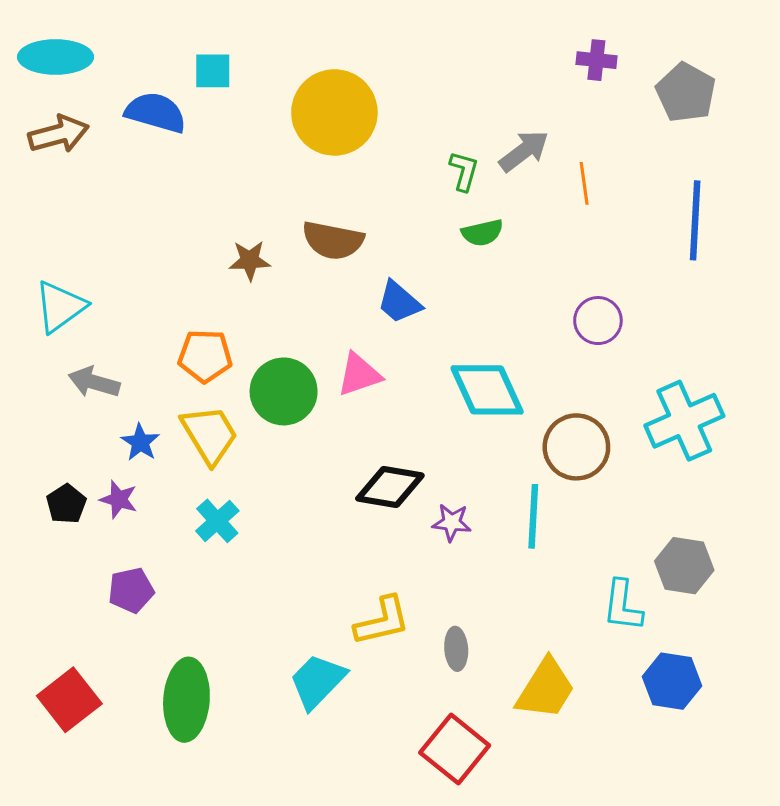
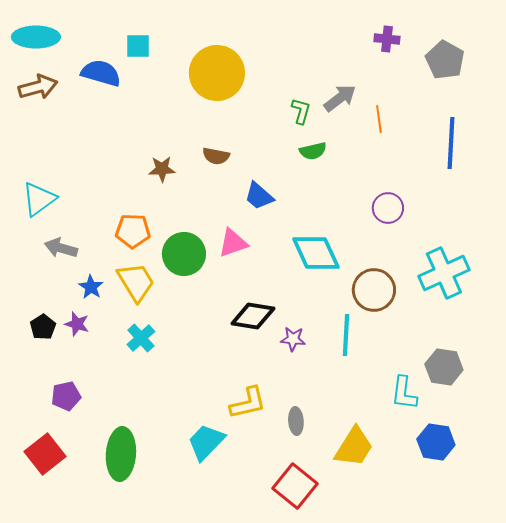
brown semicircle: (333, 240) -> (216, 156), size x0.7
purple pentagon: (131, 590) -> (66, 396), moved

